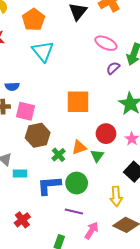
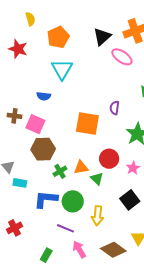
pink ellipse: (106, 43) -> (122, 57), moved
purple semicircle: (113, 68) -> (115, 108), moved, turned -48
blue semicircle: (12, 86) -> (44, 96), moved
green triangle: (97, 156) -> (97, 179), turned -32
yellow arrow: (116, 196) -> (98, 216), moved
pink arrow: (92, 230) -> (79, 249), turned -72

